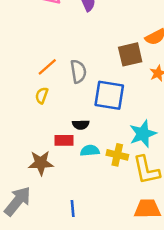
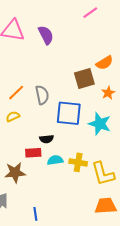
yellow semicircle: (42, 95) -> (13, 117), turned 48
cyan star: (143, 134) -> (100, 124), moved, turned -30
blue line: (73, 208) -> (35, 214), moved

